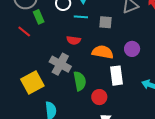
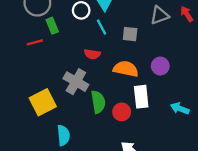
cyan line: (81, 17) -> (101, 27), turned 56
red line: (24, 32) -> (35, 42), turned -56
red circle: (99, 97) -> (122, 112), moved

